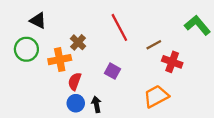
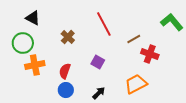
orange cross: (60, 60) -> (35, 65), moved
black arrow: (96, 104) -> (99, 93), moved, turned 56

